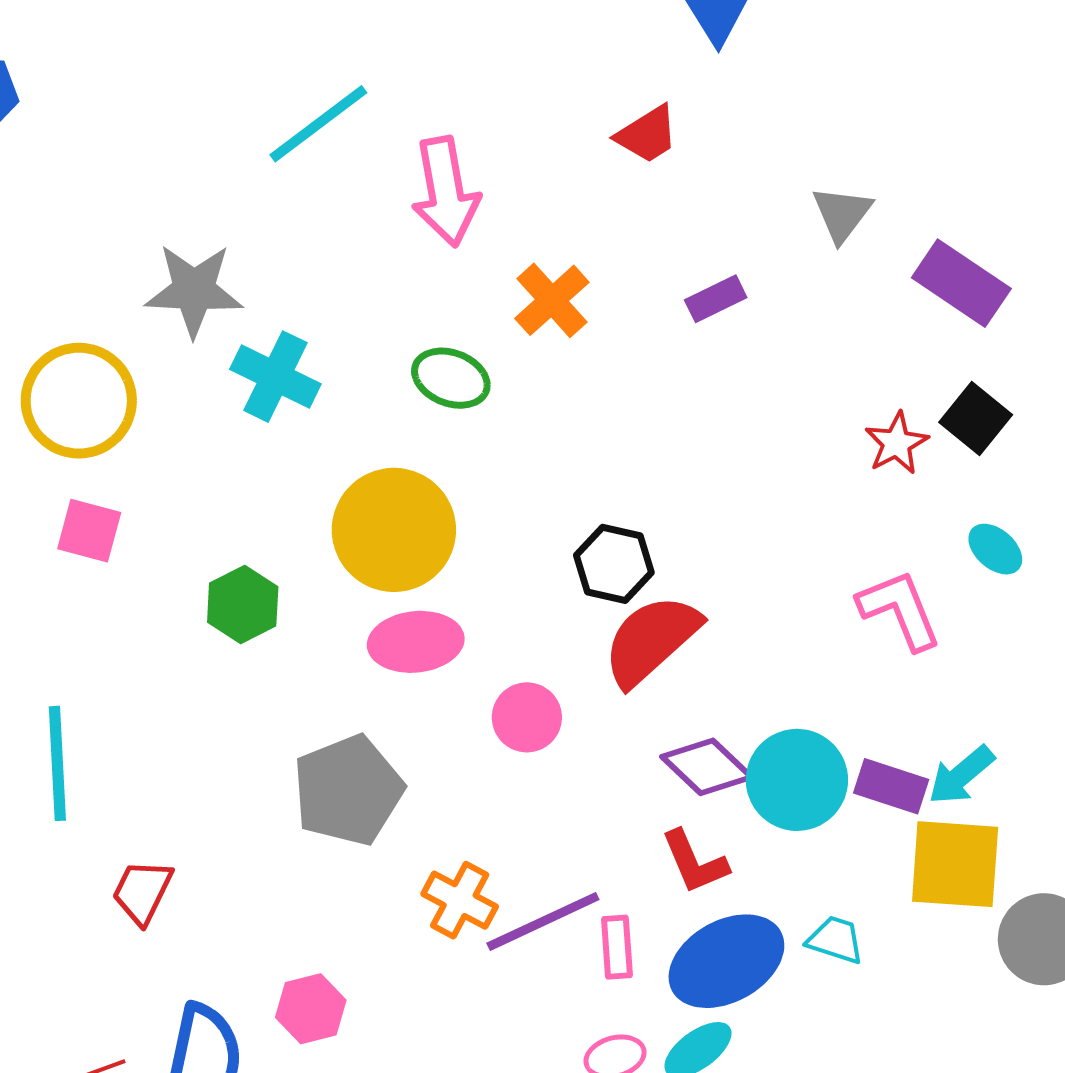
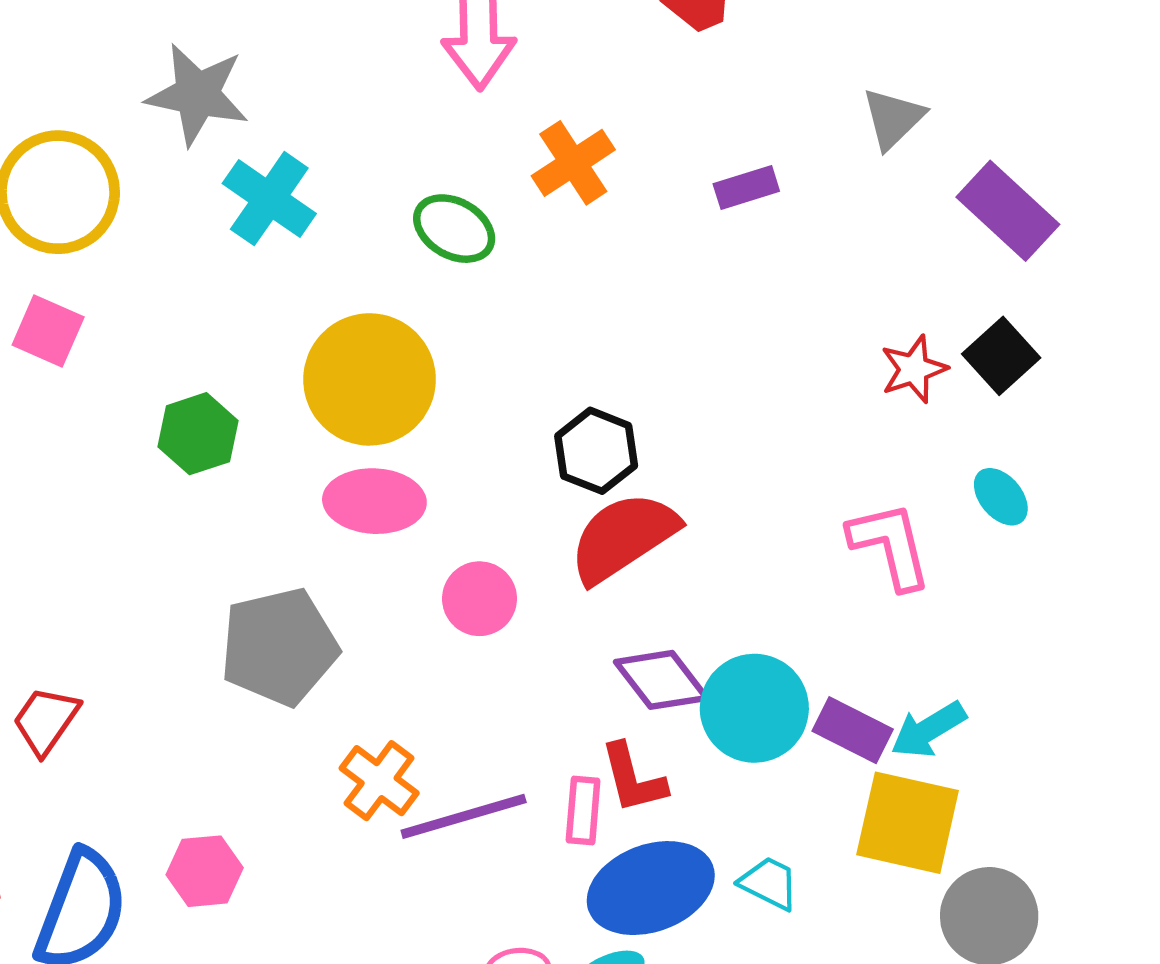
pink rectangle: (617, 947) -> (583, 811), moved

